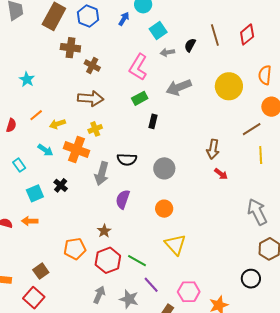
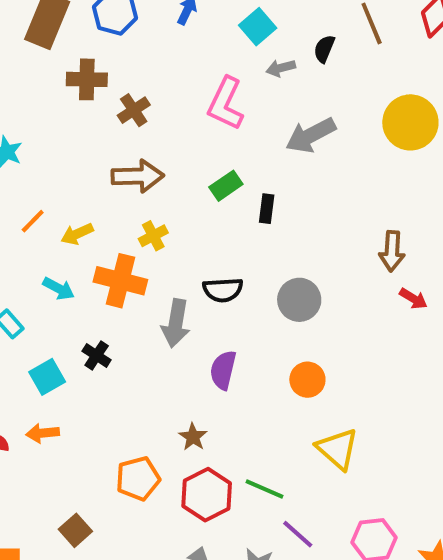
brown cross: (92, 65) -> (134, 110), turned 35
green rectangle: (140, 98) -> (226, 186), moved

